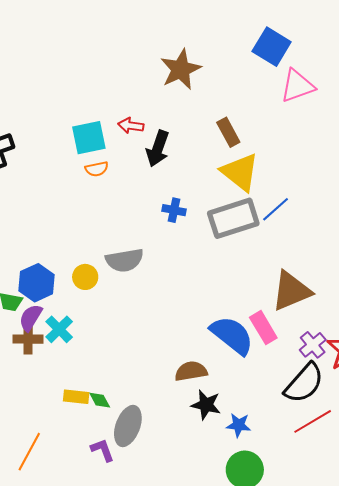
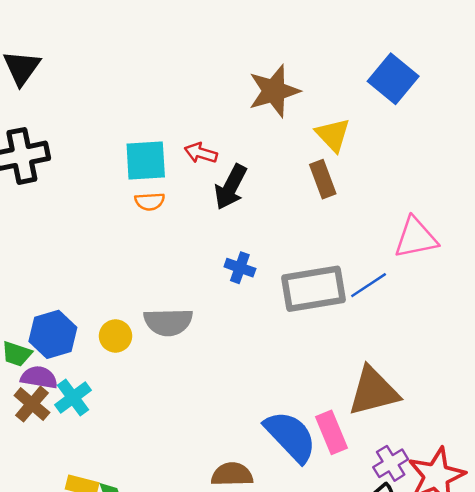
pink triangle: (297, 86) -> (416, 238), moved
yellow triangle: (240, 172) -> (333, 135), moved, size x0.7
purple semicircle: (31, 318) -> (39, 377), turned 60
brown cross: (28, 339) -> (32, 404), turned 32

